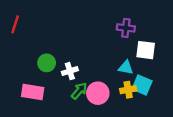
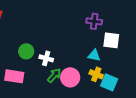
white cross: (70, 71) -> (46, 58), turned 32
cyan square: (142, 85) -> (109, 82), moved
yellow cross: (128, 90) -> (96, 74), turned 32

